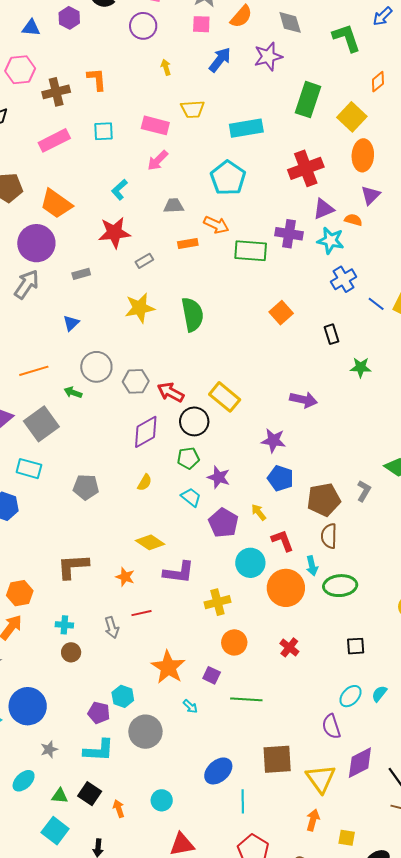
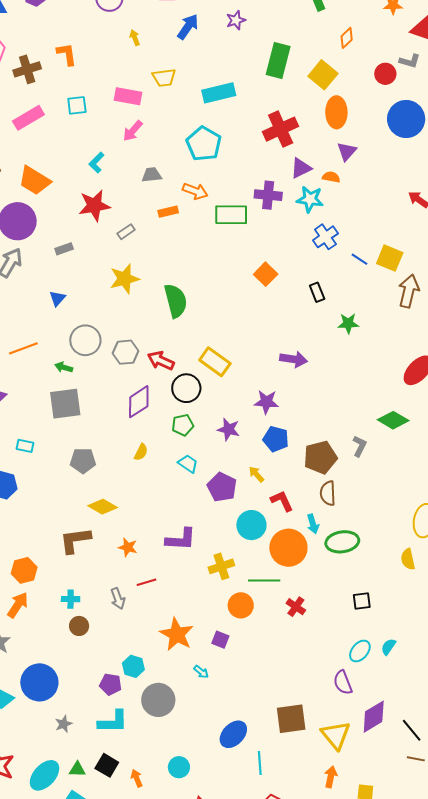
purple star: (268, 57) -> (236, 20), size x0.7
green semicircle: (192, 314) -> (176, 301), moved
gray square: (41, 424) -> (65, 404), moved, turned 32
cyan rectangle: (29, 469) -> (25, 446), size x0.7
purple star: (219, 477) -> (229, 429), moved
yellow diamond: (150, 542) -> (103, 507), moved
green line: (246, 699) -> (264, 581), moved
cyan ellipse: (24, 781) -> (45, 775), moved, size x1.4

